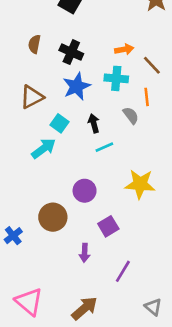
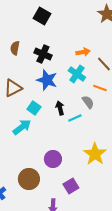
cyan cross: (116, 78) -> (77, 74), turned 30
blue star: (77, 86) -> (47, 80), turned -30
orange line: (147, 97) -> (100, 88), turned -64
cyan line: (104, 147) -> (75, 118), moved
yellow star: (140, 184) -> (95, 154), turned 30

